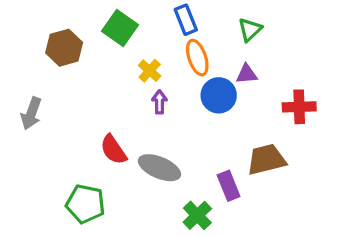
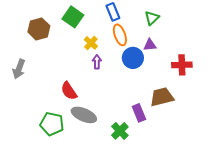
gray ellipse: (159, 168) -> (84, 115), moved

